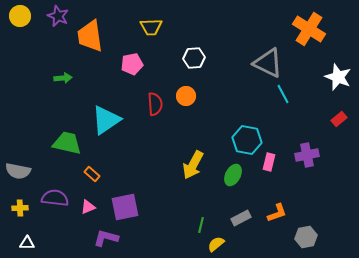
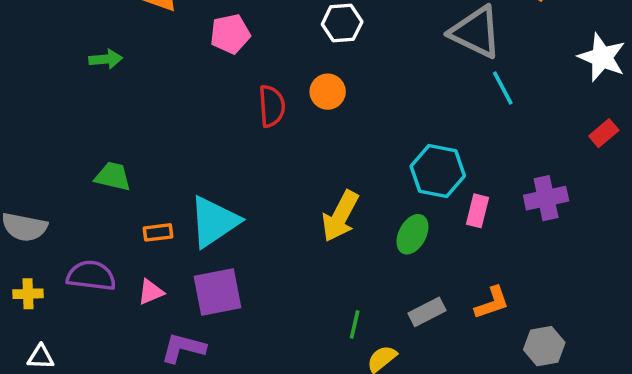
cyan triangle: (106, 120) -> (214, 222), moved
green trapezoid: (67, 143) -> (113, 176), size x0.7
orange rectangle: (92, 174) -> (158, 232), turned -49

